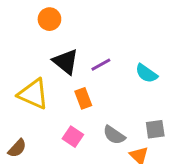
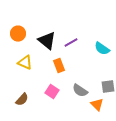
orange circle: (49, 19) -> (18, 34), moved
yellow triangle: (33, 94) -> (25, 63), size x0.7
brown semicircle: (17, 148) -> (22, 100), moved

